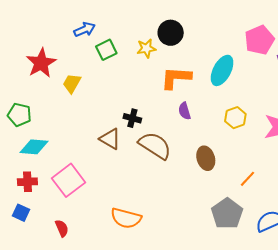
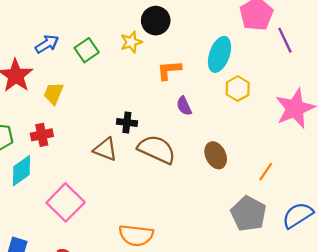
blue arrow: (85, 30) -> (47, 44), moved
orange L-shape: (176, 78) -> (169, 70), size x0.7
yellow hexagon: (235, 118) -> (238, 89), moved
cyan diamond: (34, 147) -> (21, 171), turned -32
red cross: (27, 182) -> (42, 135), moved

